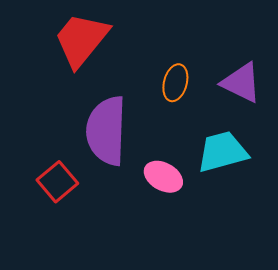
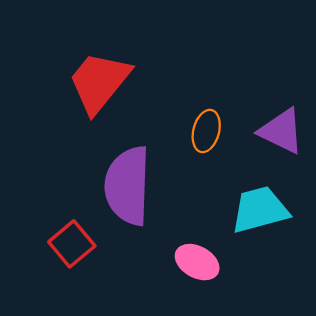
pink ellipse: (163, 177) -> (197, 262), moved

